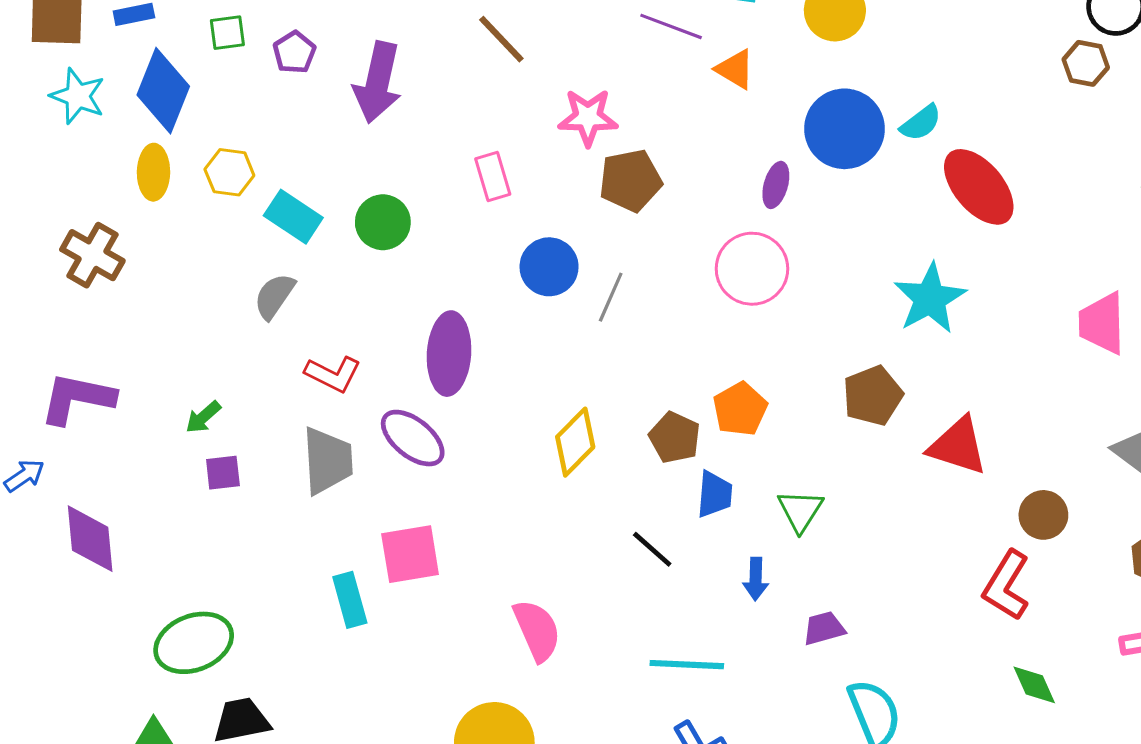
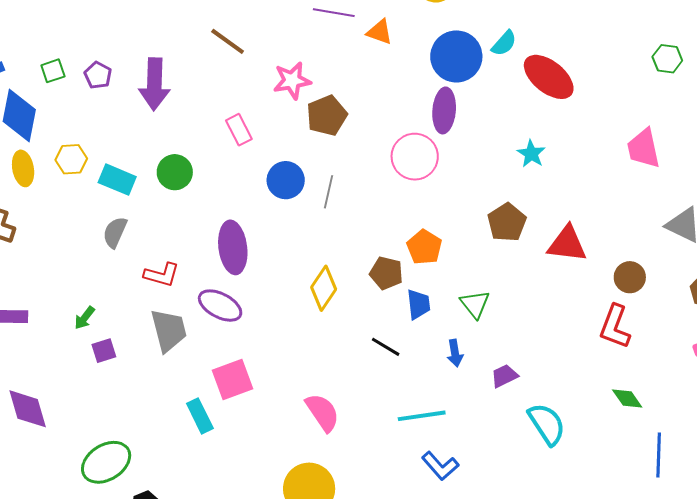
purple ellipse: (776, 185) -> (444, 110), moved, size x1.5
cyan star: (930, 299) -> (531, 154), size x0.6
green diamond: (1034, 685) -> (627, 399), moved

